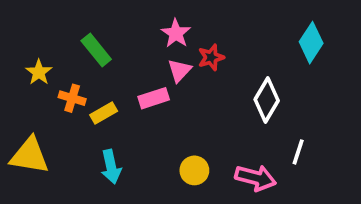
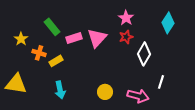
pink star: (176, 33) -> (126, 18), moved
red star: (211, 57) -> (126, 37), moved
pink triangle: (180, 70) -> (97, 38), size x1.5
pink rectangle: (154, 98) -> (74, 38), moved

